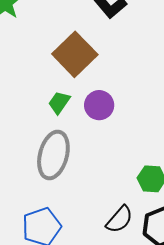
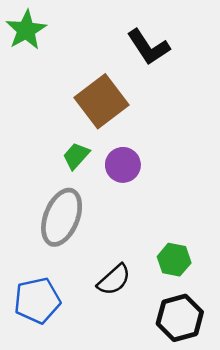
black semicircle: (119, 219) -> (114, 280), moved

